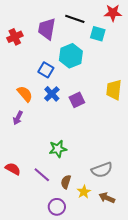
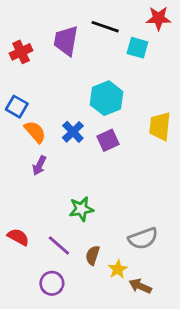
cyan hexagon: (71, 56) -> (107, 98), moved
blue square: (46, 70) -> (17, 107), moved
purple arrow: (18, 118) -> (39, 165), moved
brown arrow: (107, 198) -> (140, 286), moved
purple circle: (57, 207) -> (52, 283), moved

